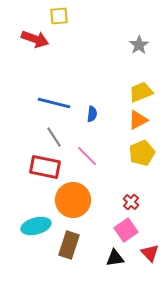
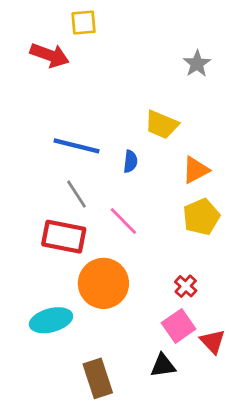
yellow trapezoid: (141, 92) -> (162, 125), moved, turned -135
brown rectangle: (69, 245) -> (98, 378), moved, turned -36
red triangle: (150, 253) -> (213, 341), moved

